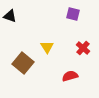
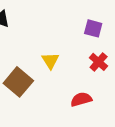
purple square: (73, 14) -> (93, 28), moved

